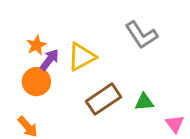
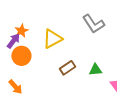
purple arrow: (50, 60) -> (13, 41), moved
brown rectangle: (103, 99) -> (67, 68), size x0.7

